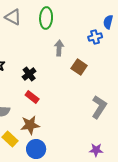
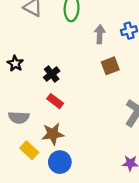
gray arrow: (59, 48) -> (100, 34), moved
brown square: (79, 67) -> (110, 66), turned 35

